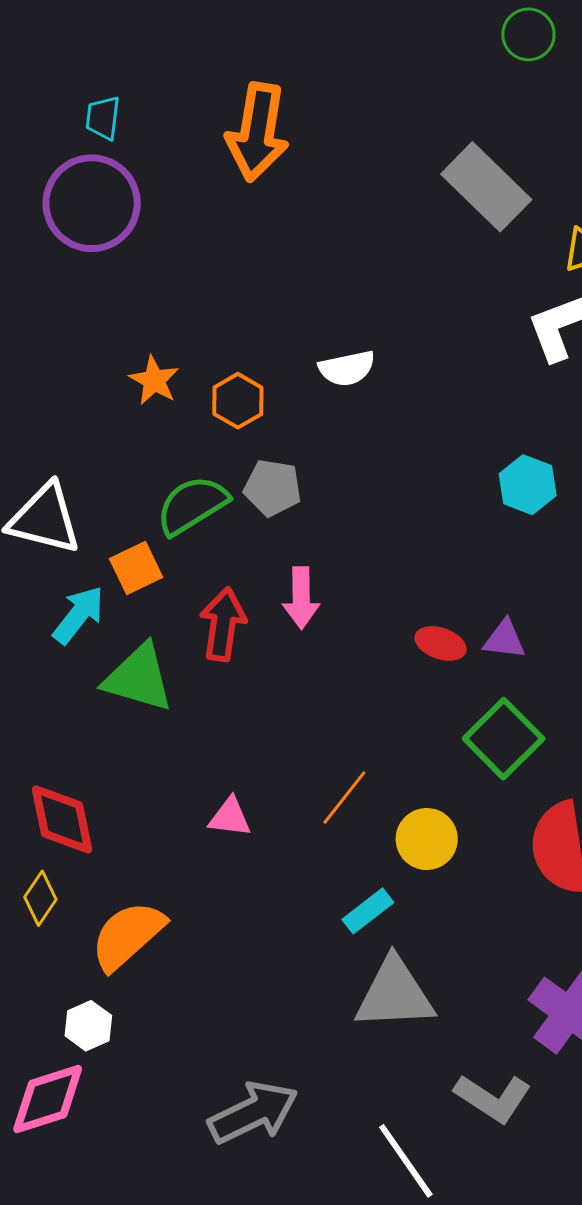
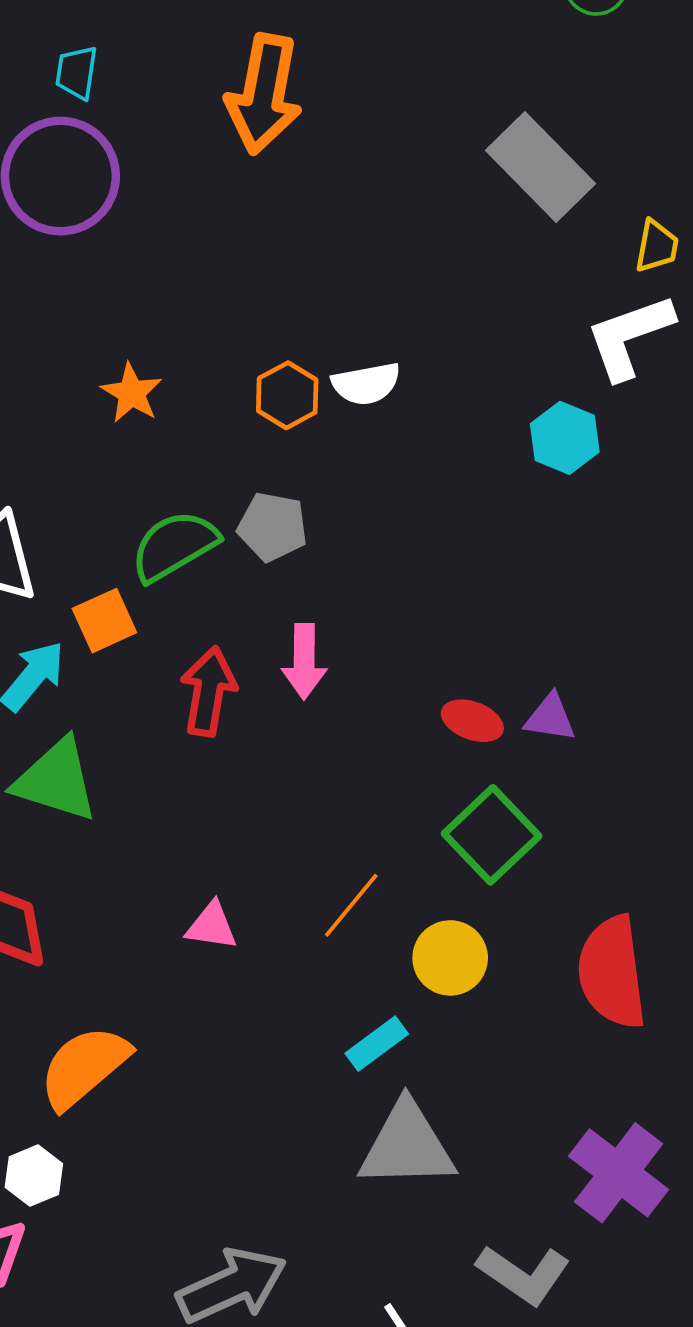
orange hexagon: (238, 401) -> (287, 395), moved
cyan hexagon: (528, 485) -> (565, 438), moved
green triangle: (139, 678) -> (56, 780), moved
green square: (504, 739) -> (492, 835), moved

